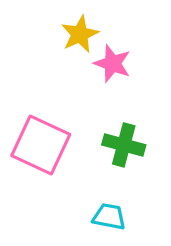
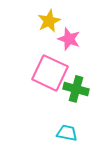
pink square: (41, 145) -> (50, 73), moved

